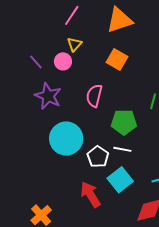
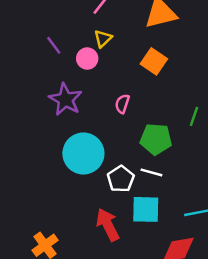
purple line: (36, 62) -> (54, 45), moved
pink semicircle: (94, 96) -> (122, 104), size x0.7
cyan square: (120, 180) -> (146, 209), turned 35

